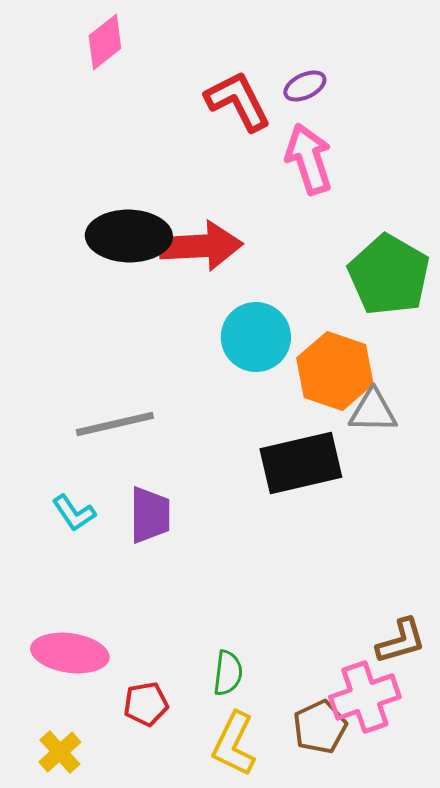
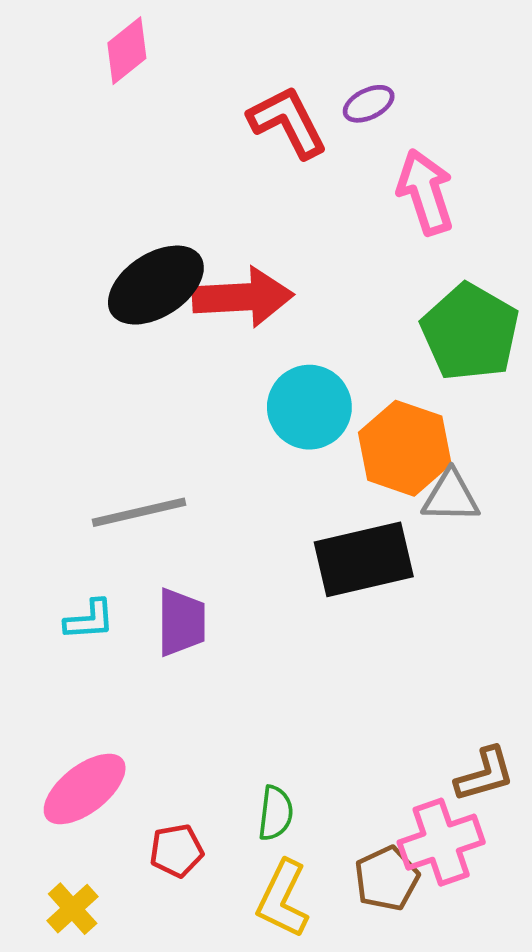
pink arrow: (309, 159) -> (425, 192), moved
black ellipse: (129, 236) -> (156, 285), turned -34
cyan L-shape: (74, 513) -> (89, 620), turned -60
pink ellipse: (70, 653) -> (85, 789), turned -46

